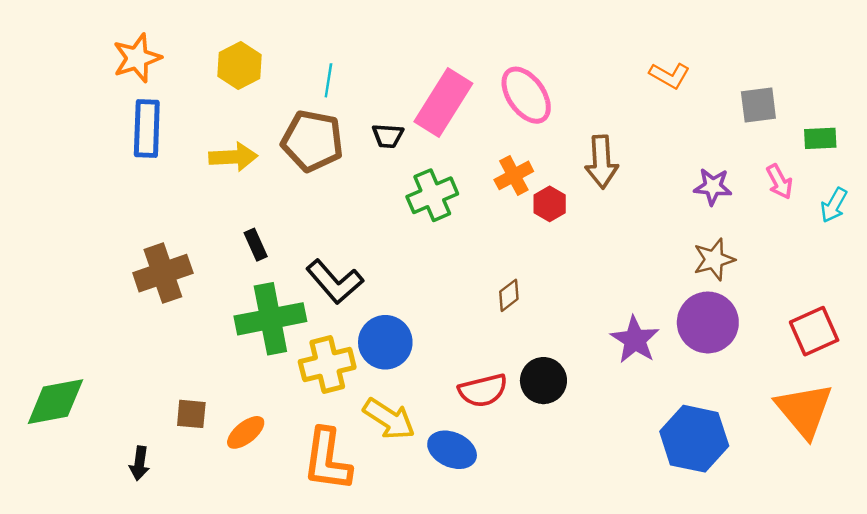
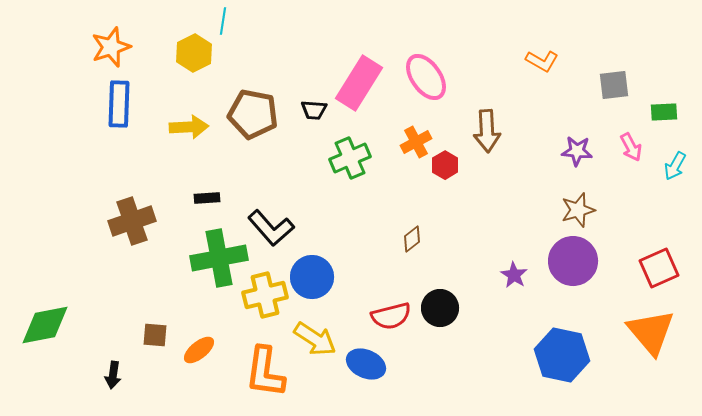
cyan line: (328, 80) -> (223, 21), moved
black rectangle: (256, 245) -> (207, 198), turned -70
purple star: (635, 340) -> (514, 275), size x0.7

